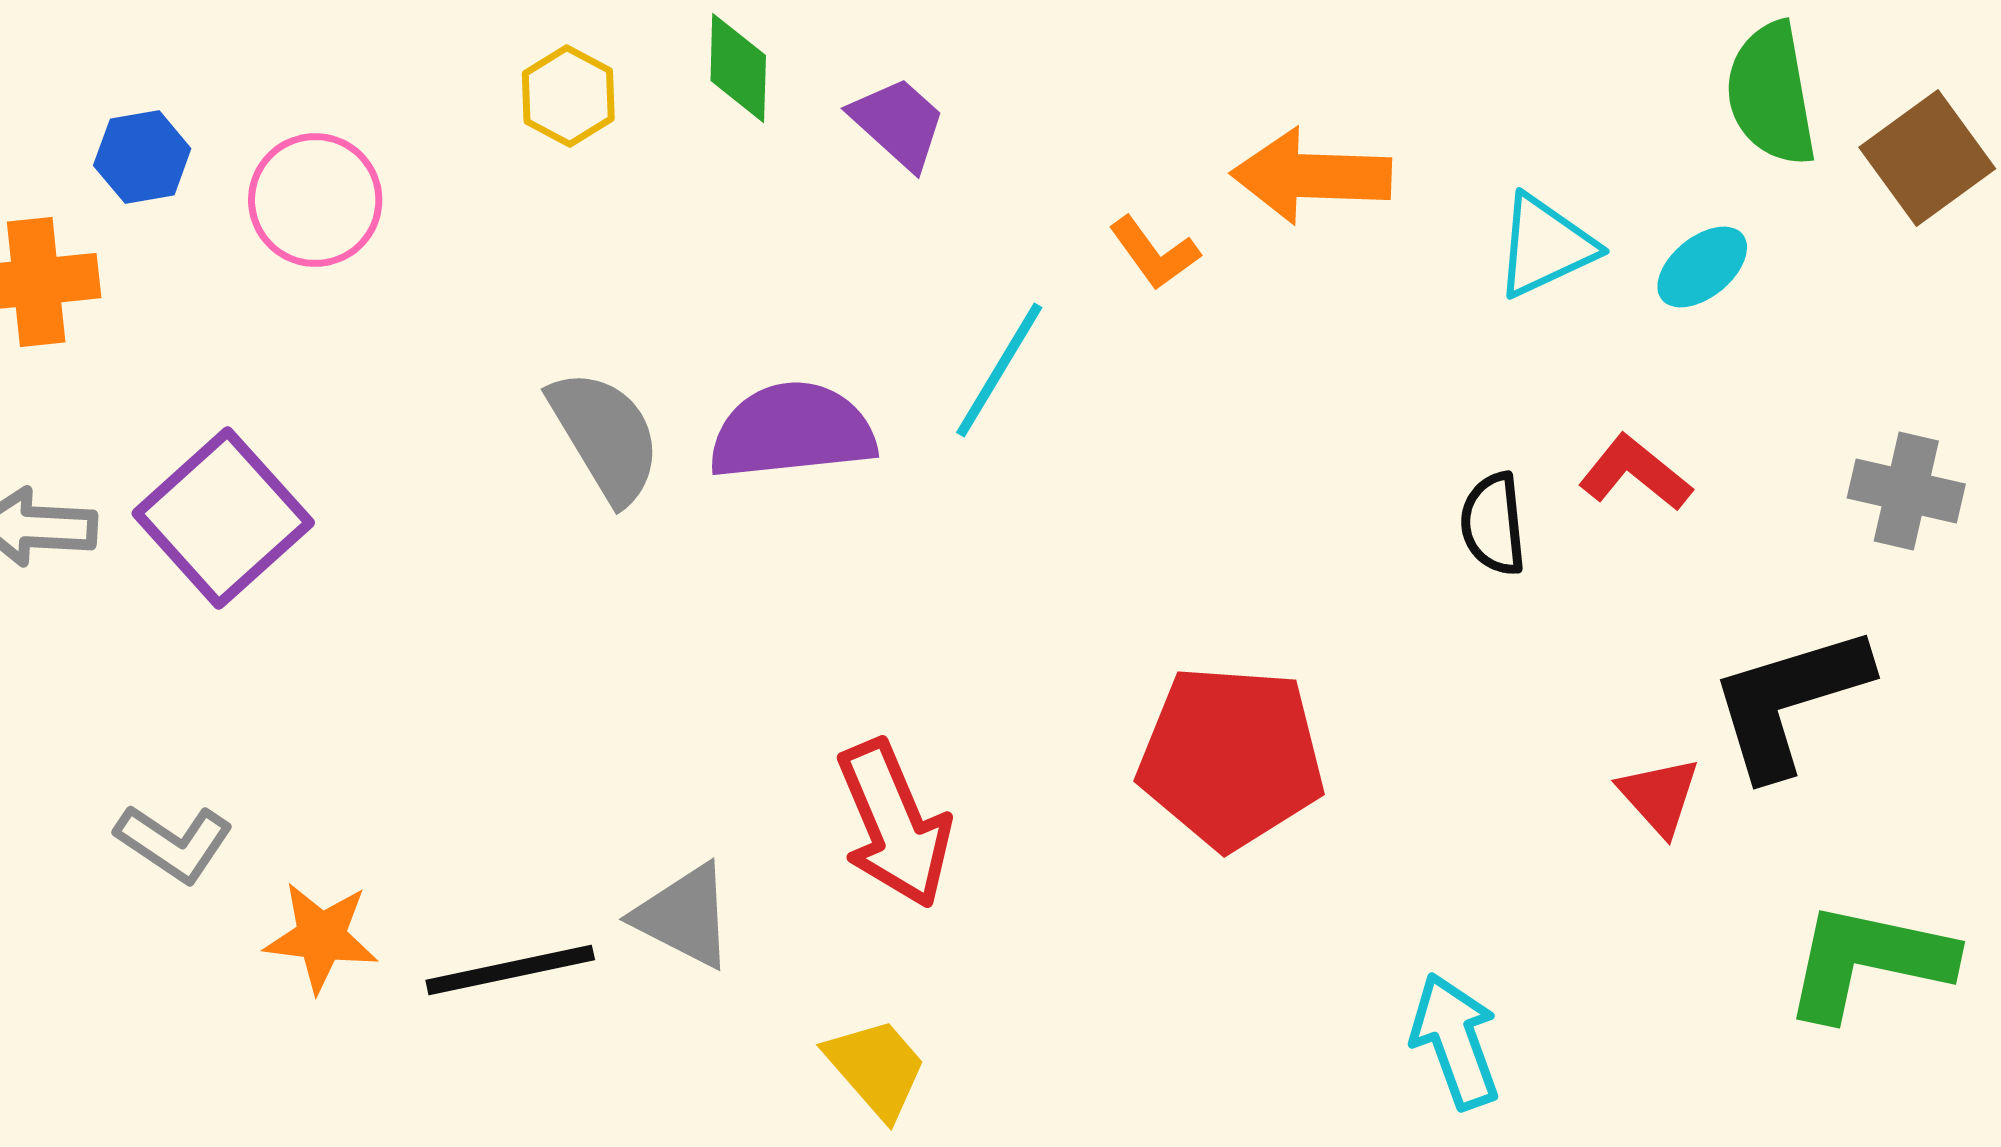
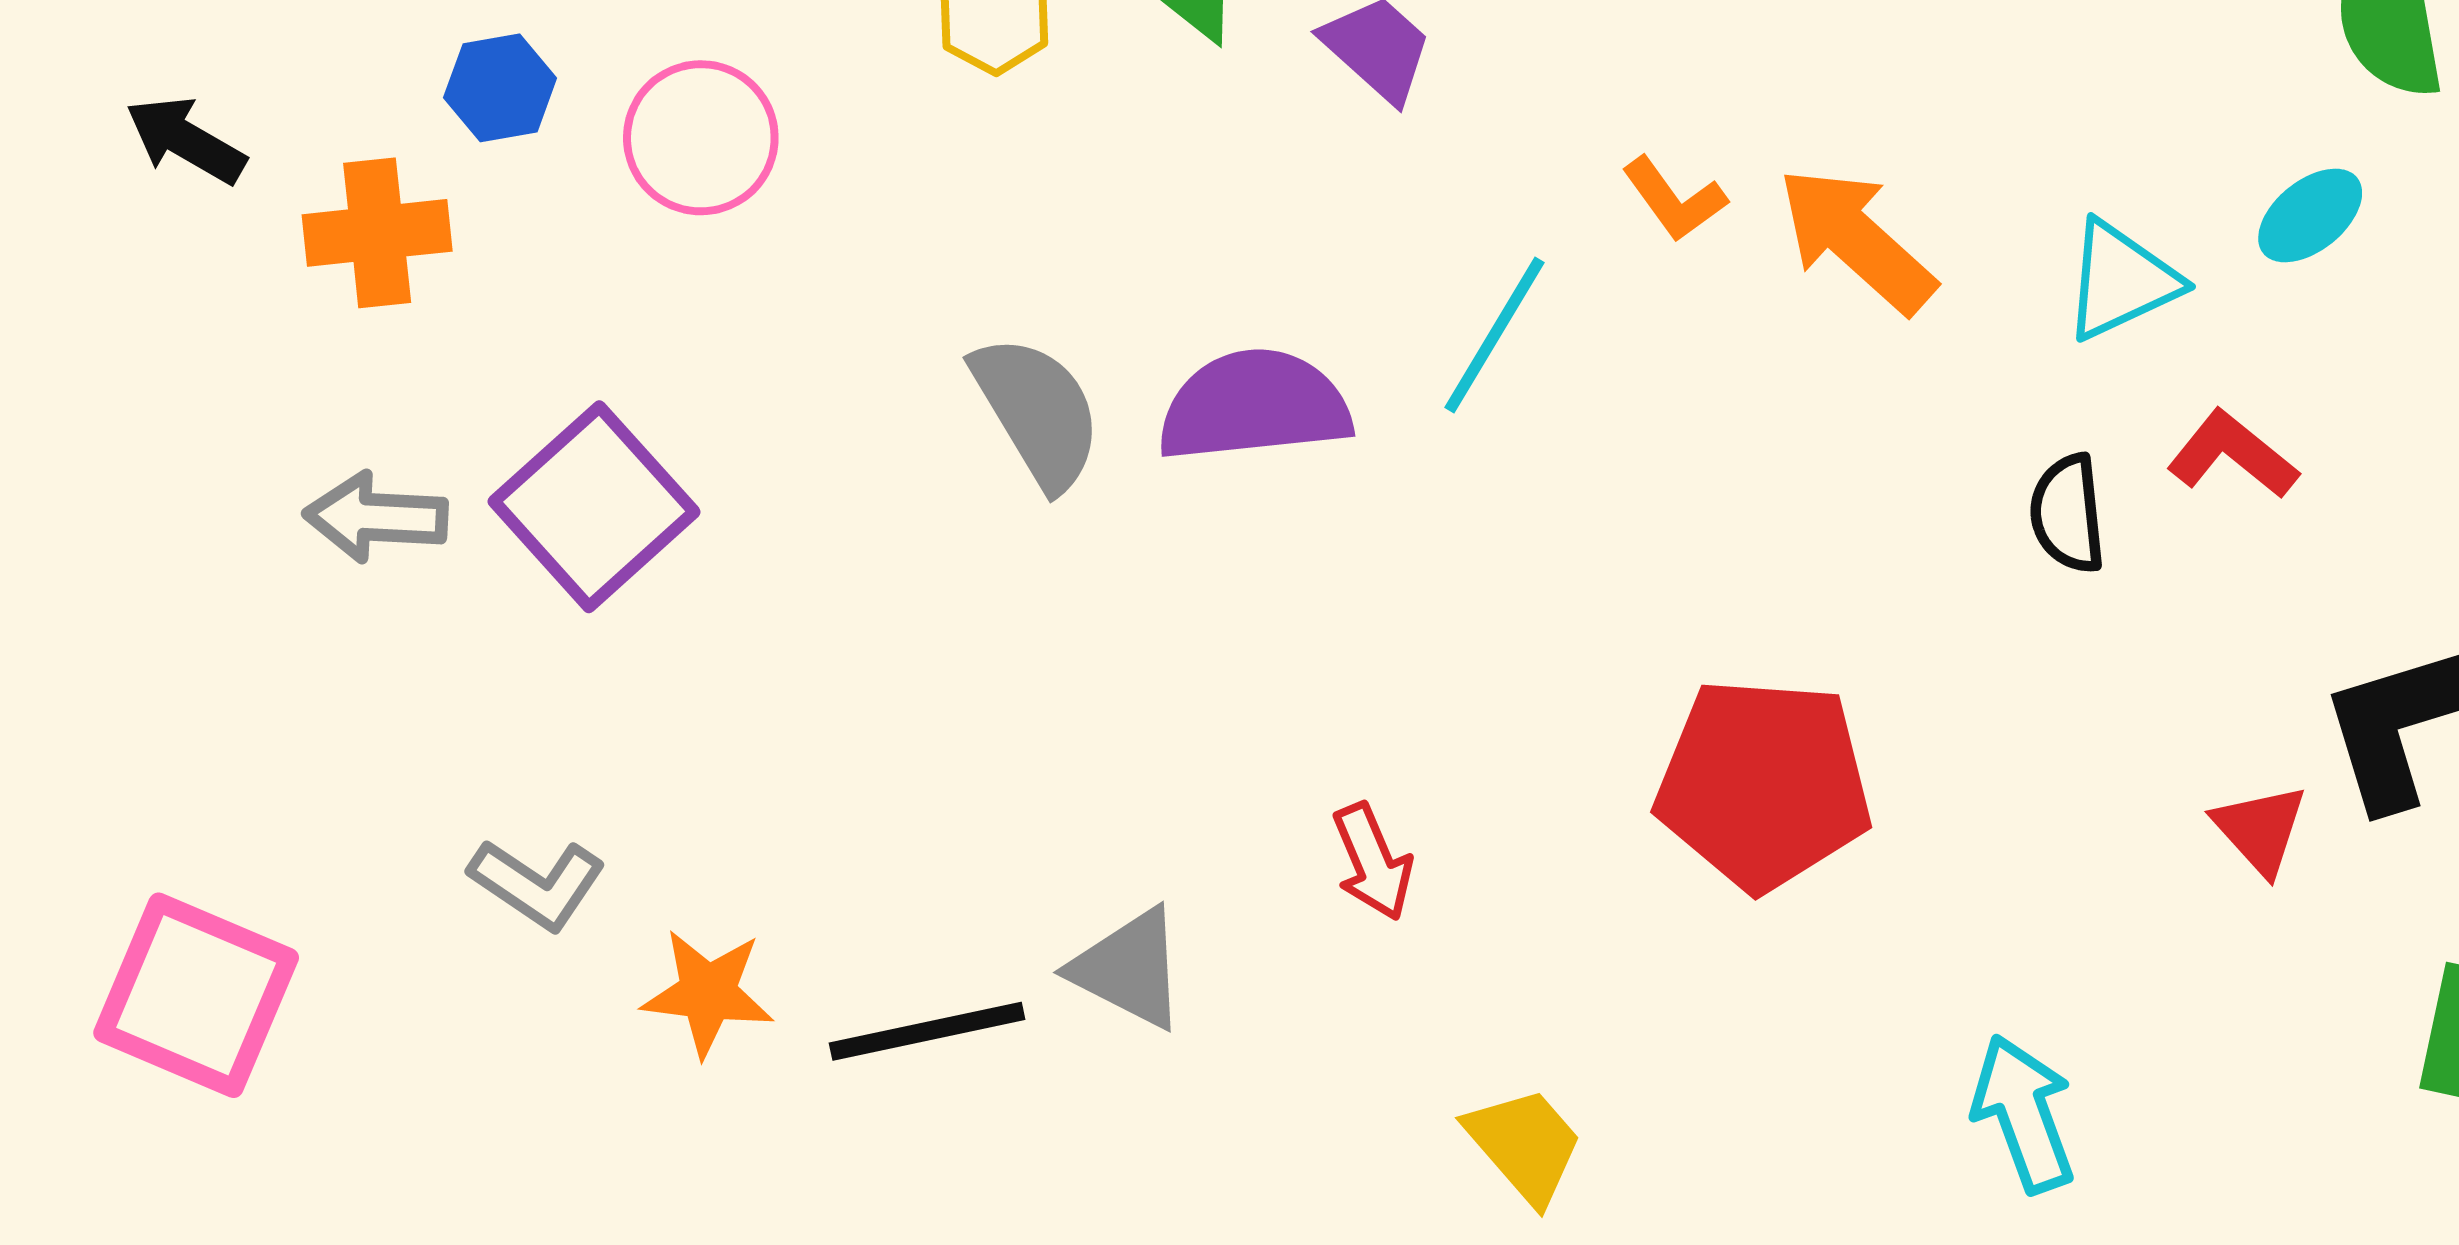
orange arrow: (1311, 176) -> (1856, 240), moved, turned 40
cyan triangle: (1545, 246) -> (2121, 280), moved
red arrow: (894, 824) -> (1373, 862), size x0.6
yellow trapezoid: (876, 1068) -> (1525, 1145), moved

